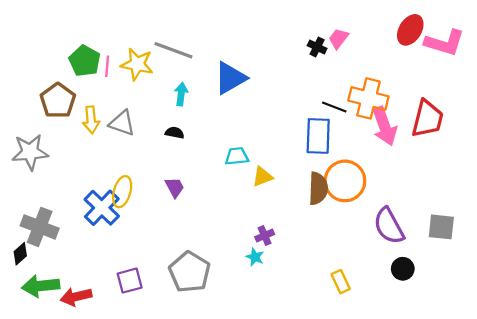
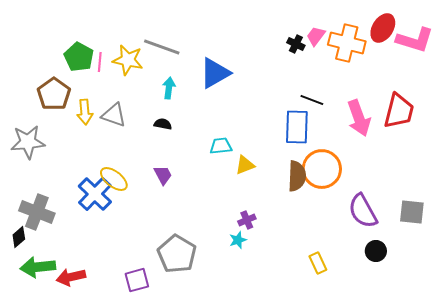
orange cross: (368, 98) -> (347, 43), moved
yellow ellipse: (122, 192) -> (114, 179), turned -68
cyan star: (255, 257) -> (238, 240), turned 30
purple square: (130, 281) -> (137, 280), moved

